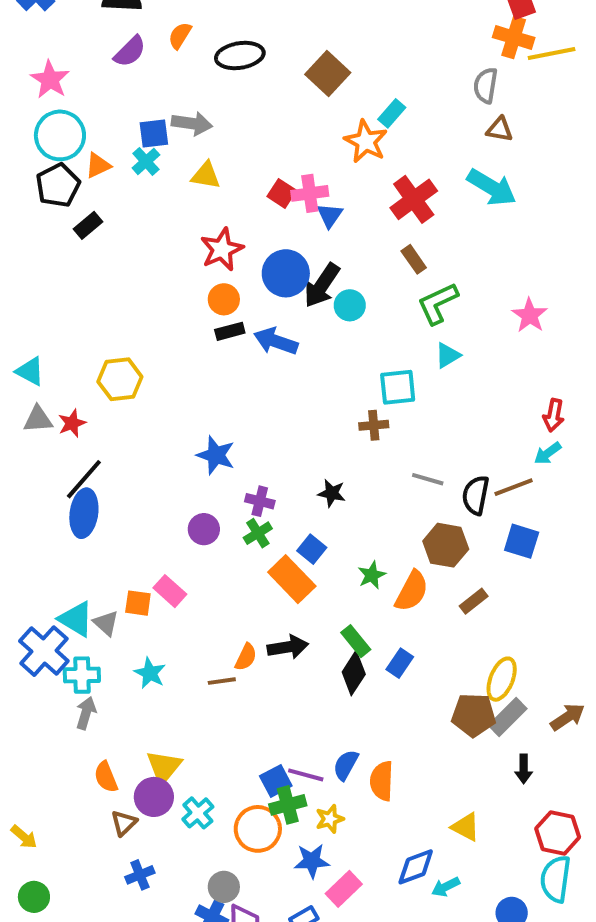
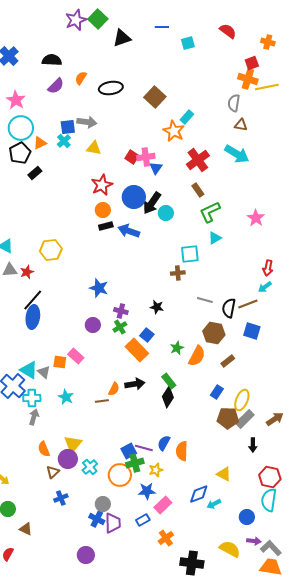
blue rectangle: (400, 663) -> (217, 392), moved

